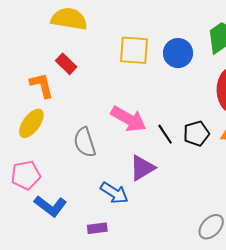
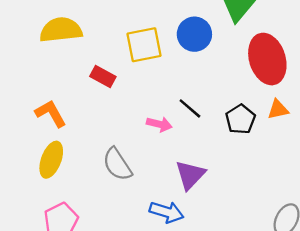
red rectangle: (66, 64) -> (103, 76), moved
pink arrow: (128, 119) -> (159, 124), size x0.6
black line: (165, 134) -> (190, 108), moved

